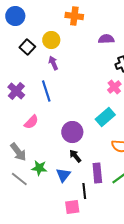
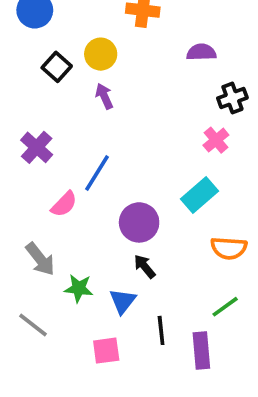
blue line: (46, 91) -> (97, 173), moved, turned 50
purple rectangle: (97, 173) -> (201, 351), moved
gray line: (19, 179) -> (33, 325), moved
pink square: (72, 207) -> (106, 351), moved

